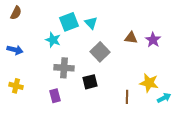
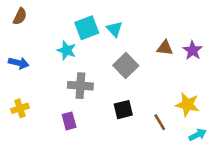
black square: (90, 82) -> (123, 110), moved
yellow cross: (16, 86) -> (20, 108), turned -32
brown line: (127, 97) -> (160, 122), turned -32
cyan arrow: (164, 98) -> (198, 135), moved

